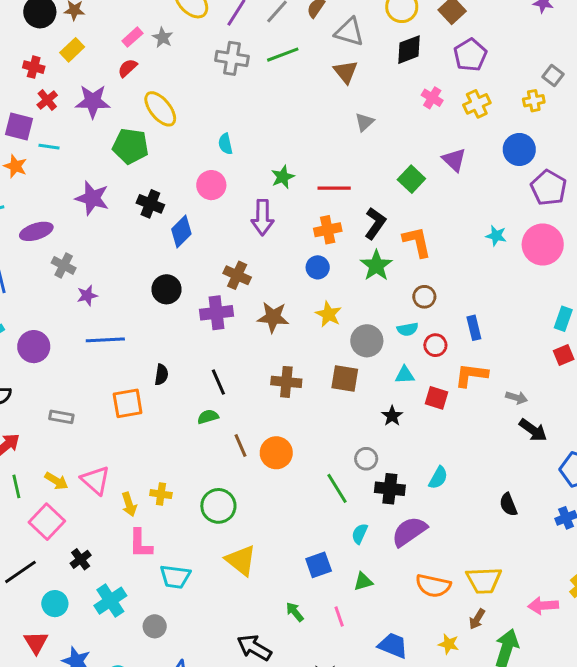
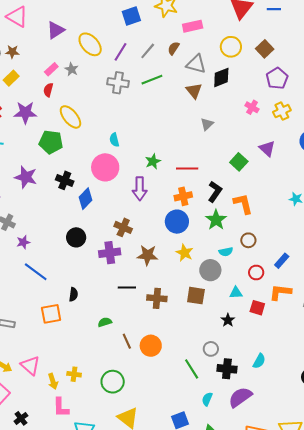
black diamond: (409, 50) -> (221, 77), moved
red semicircle: (128, 68) -> (48, 90), turned -32
pink circle: (211, 185) -> (105, 167), size x1.4
blue circle: (318, 267) -> (177, 222), size x1.5
blue rectangle: (474, 328) -> (282, 261), turned 56
cyan semicircle: (408, 329) -> (226, 252), moved
blue line: (105, 340) -> (36, 272), turned 40
black line: (218, 382) -> (127, 288), moved, turned -66

